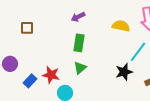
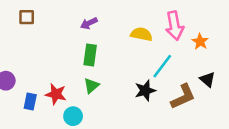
brown square: (27, 28) -> (27, 17), moved
blue rectangle: (30, 81) -> (30, 101), turned -32

